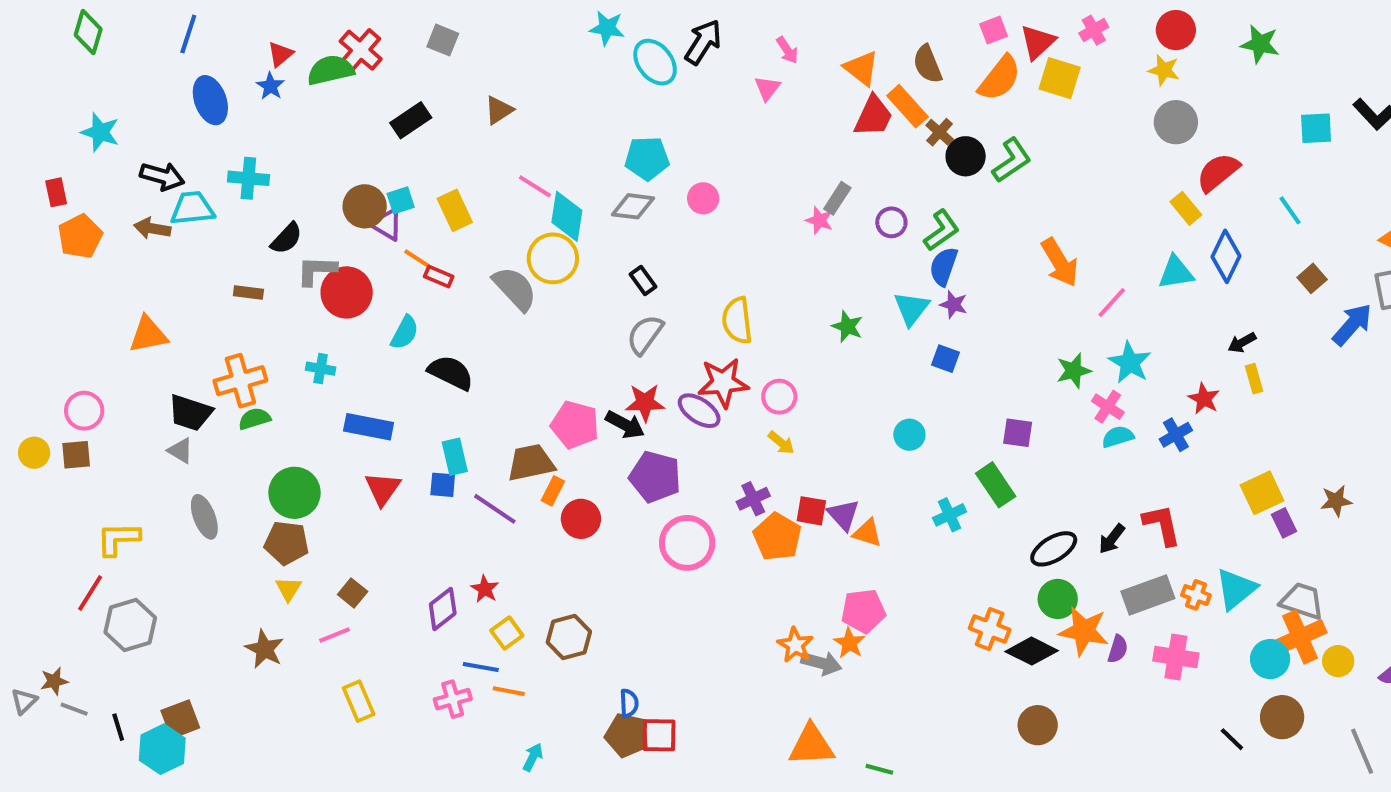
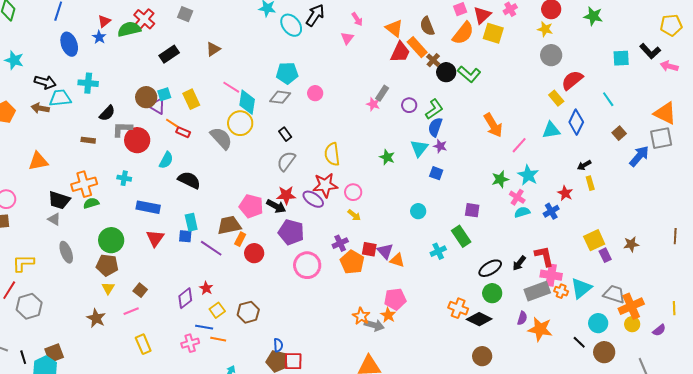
green L-shape: (1012, 160) -> (469, 74), turned 75
orange star: (1084, 631) -> (540, 329), moved
orange cross: (1300, 637) -> (631, 306), moved
pink cross: (1176, 657) -> (551, 275), moved
black line: (1232, 739) -> (579, 342), moved

